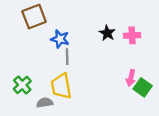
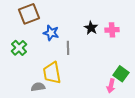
gray line: (67, 57) -> (68, 48), moved
pink arrow: (131, 78) -> (111, 86), moved
green cross: (22, 85) -> (19, 48), moved

